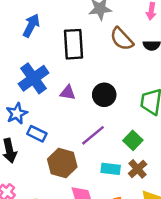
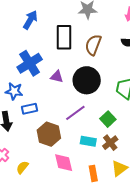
brown semicircle: (122, 39) -> (93, 45), moved, turned 60
black circle: (104, 95) -> (87, 80), size x1.4
blue star: (17, 113) -> (14, 91), turned 30
blue rectangle: (37, 134) -> (30, 109), turned -42

